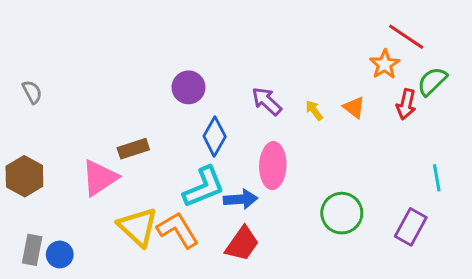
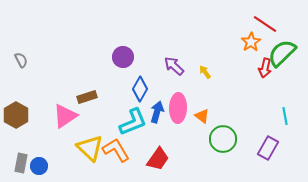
green semicircle: (432, 81) -> (282, 53), size x1.4
orange triangle: (354, 107) -> (202, 116), moved
blue arrow: (241, 199) -> (157, 112), moved, turned -70

